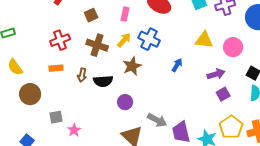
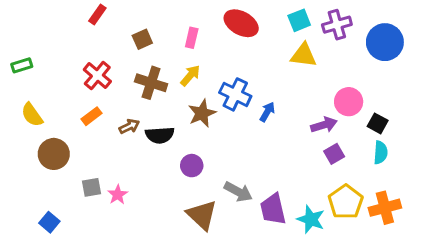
blue cross: (149, 39) -> (235, 94), moved
red cross: (60, 40) -> (97, 76), turned -30
yellow triangle: (204, 40) -> (304, 55), moved
pink circle: (233, 47) -> (349, 102), moved
orange rectangle: (56, 68) -> (92, 116), turned -32
brown arrow: (82, 75) -> (129, 126), turned -128
pink star: (74, 130) -> (118, 195), moved

